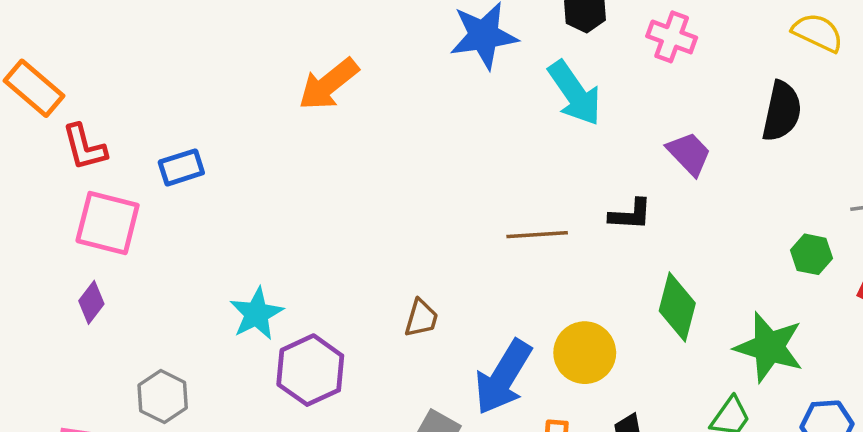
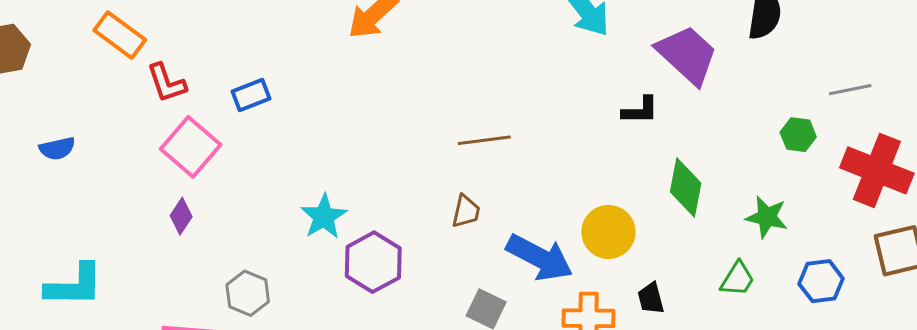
purple trapezoid: (689, 154) -> (687, 55), size x1.6
pink square: (108, 223) -> (191, 147), turned 30
brown line: (537, 235) -> (484, 140), moved
green star: (769, 347) -> (767, 217), size x0.7
blue arrow: (503, 377) -> (540, 258), turned -90

